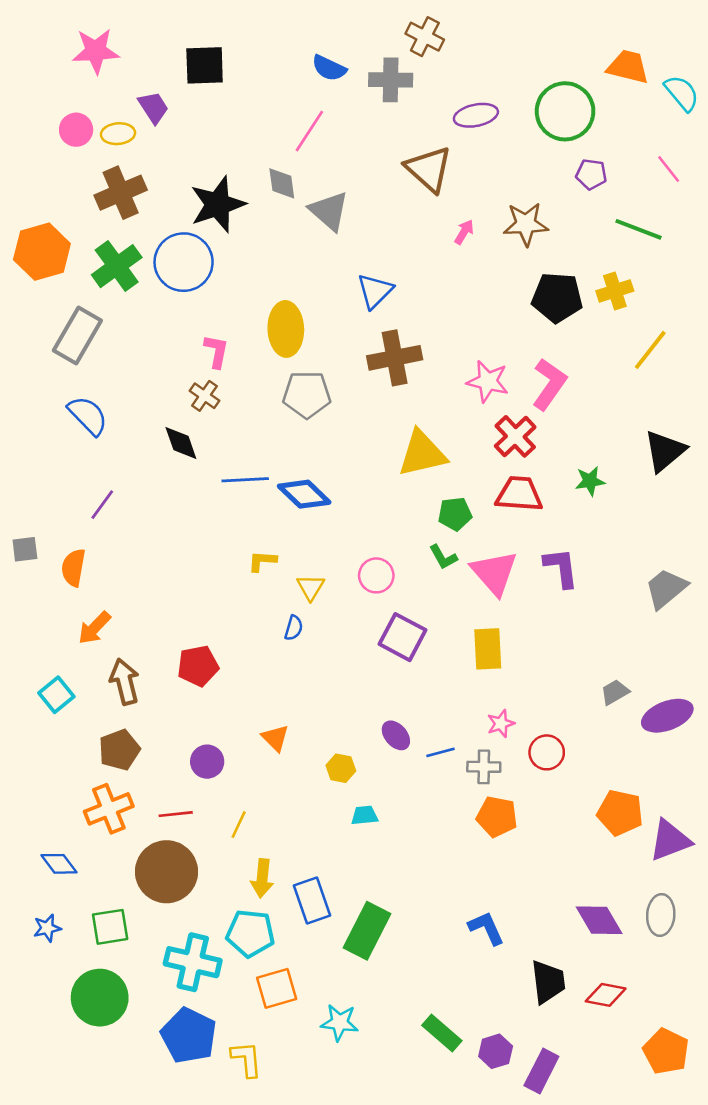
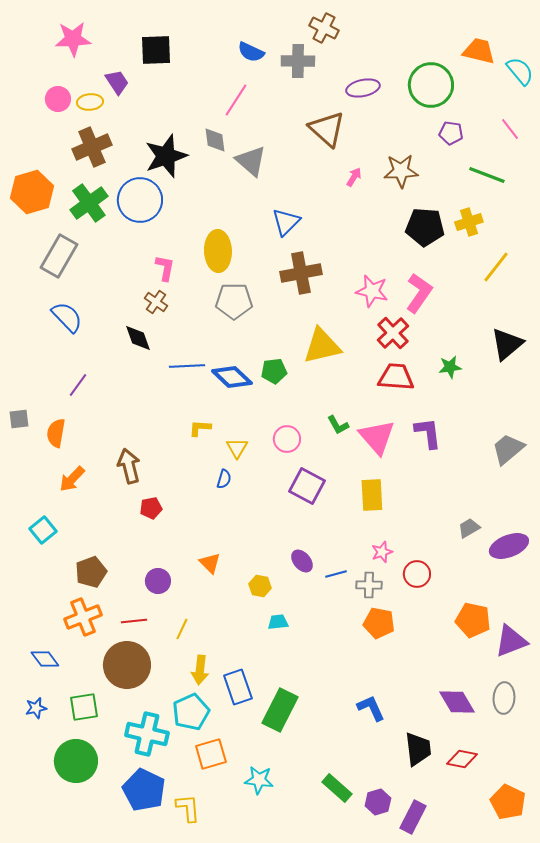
green pentagon: (455, 514) -> (274, 371), moved
red pentagon: (198, 666) -> (151, 508), size x0.7
brown arrow: (125, 682) -> (129, 466), moved
cyan pentagon: (250, 933) -> (191, 712), turned -30

